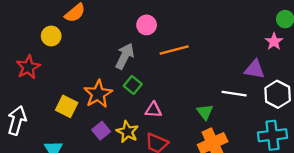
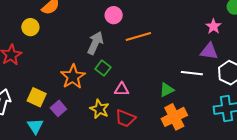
pink star: (274, 42) -> (213, 26), moved
yellow square: (67, 106) -> (37, 97), moved
green triangle: (205, 112) -> (167, 90), turned 42
purple square: (101, 131) -> (58, 108), moved

